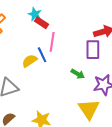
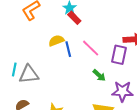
pink line: (52, 42) -> (91, 48), moved, turned -66
yellow semicircle: (30, 61) -> (56, 41), moved

